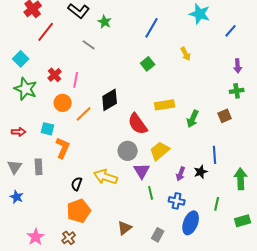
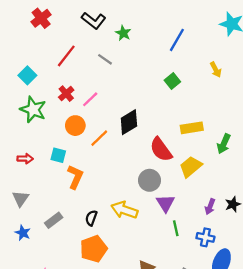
red line: (46, 32) -> (66, 56), moved
pink line: (76, 80) -> (90, 99), turned 35
yellow trapezoid: (160, 151) -> (191, 167), moved
gray rectangle: (39, 167) -> (54, 220), moved, turned 56

